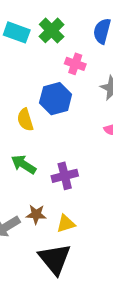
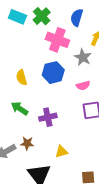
pink cross: (75, 64) -> (57, 40), size x1.6
blue hexagon: (56, 99) -> (53, 73), moved
yellow triangle: (66, 224) -> (61, 152), moved

